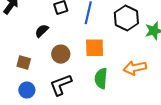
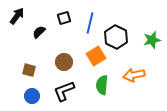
black hexagon: (126, 18) -> (116, 37), moved
black semicircle: (42, 31) -> (39, 32), moved
orange square: (95, 48) -> (96, 56), turned -30

